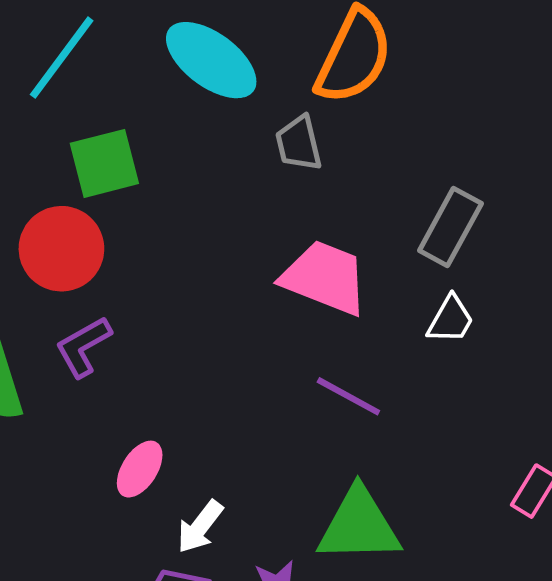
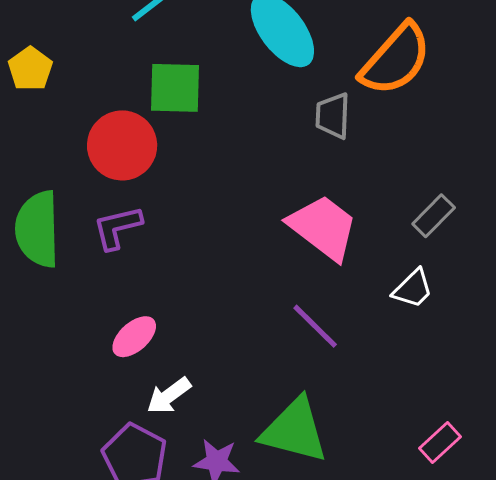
gray rectangle: (450, 227) -> (434, 216), size x0.7

